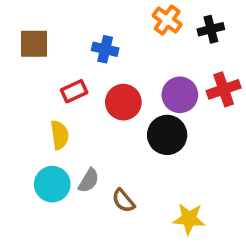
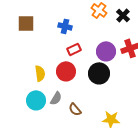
black cross: (211, 29) -> (123, 15), turned -32
red rectangle: (74, 91) -> (74, 49), moved
red circle: (123, 102) -> (66, 71), moved

